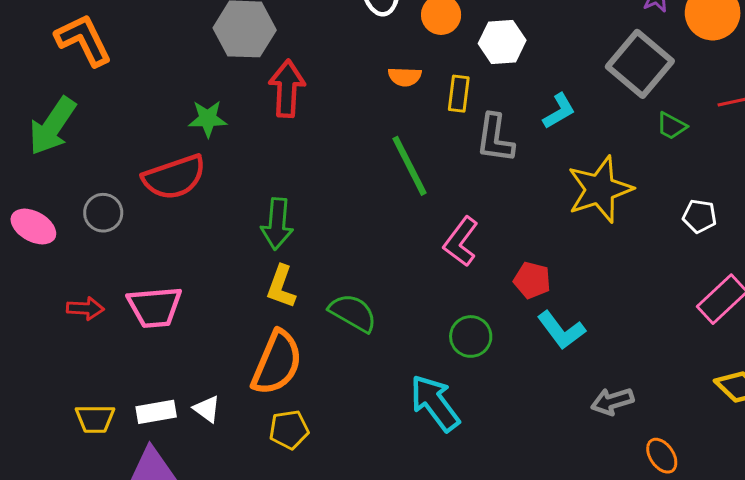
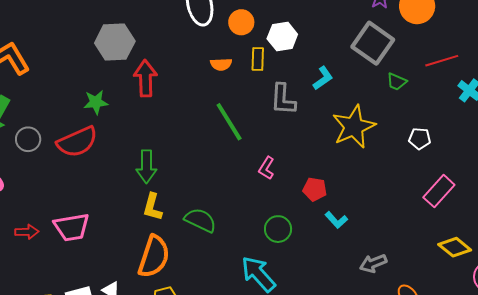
yellow rectangle: (459, 94) -> (258, 59), moved
gray circle: (103, 213) -> (28, 139), moved
pink L-shape: (461, 242) -> (266, 168), size x0.7
cyan L-shape: (561, 330) -> (336, 220), size x0.7

